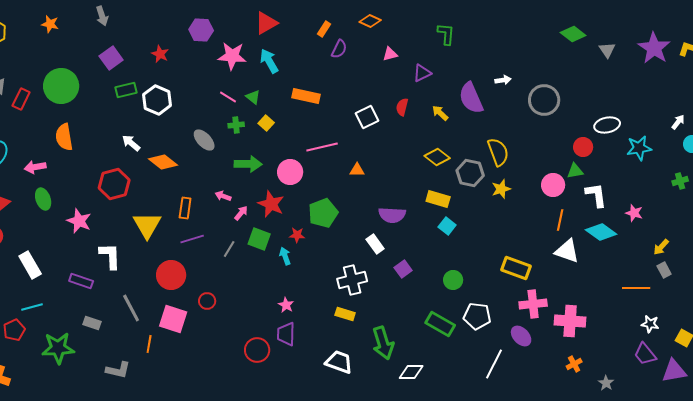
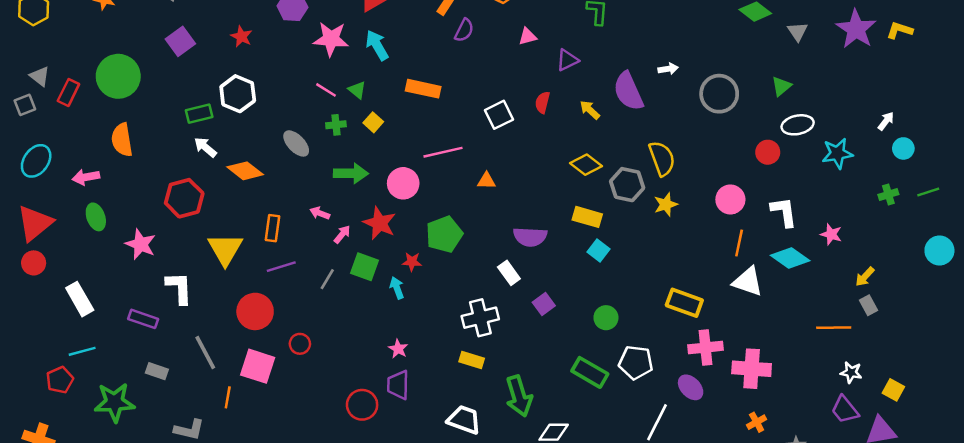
green rectangle: (126, 90) -> (199, 114), moved
green triangle: (575, 171) -> (781, 86), moved, turned -30

